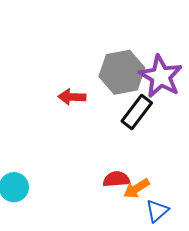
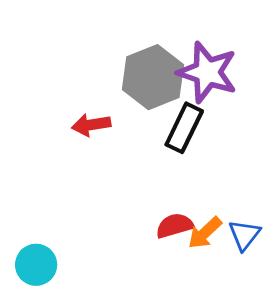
blue triangle: (157, 211) -> (244, 235), moved

